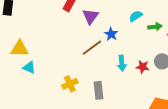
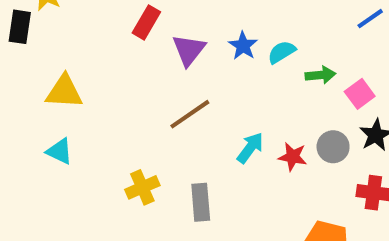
blue star: (111, 34) -> (243, 46), moved
yellow triangle: (20, 49) -> (64, 92), moved
cyan arrow: (122, 63) -> (250, 148), turned -140

